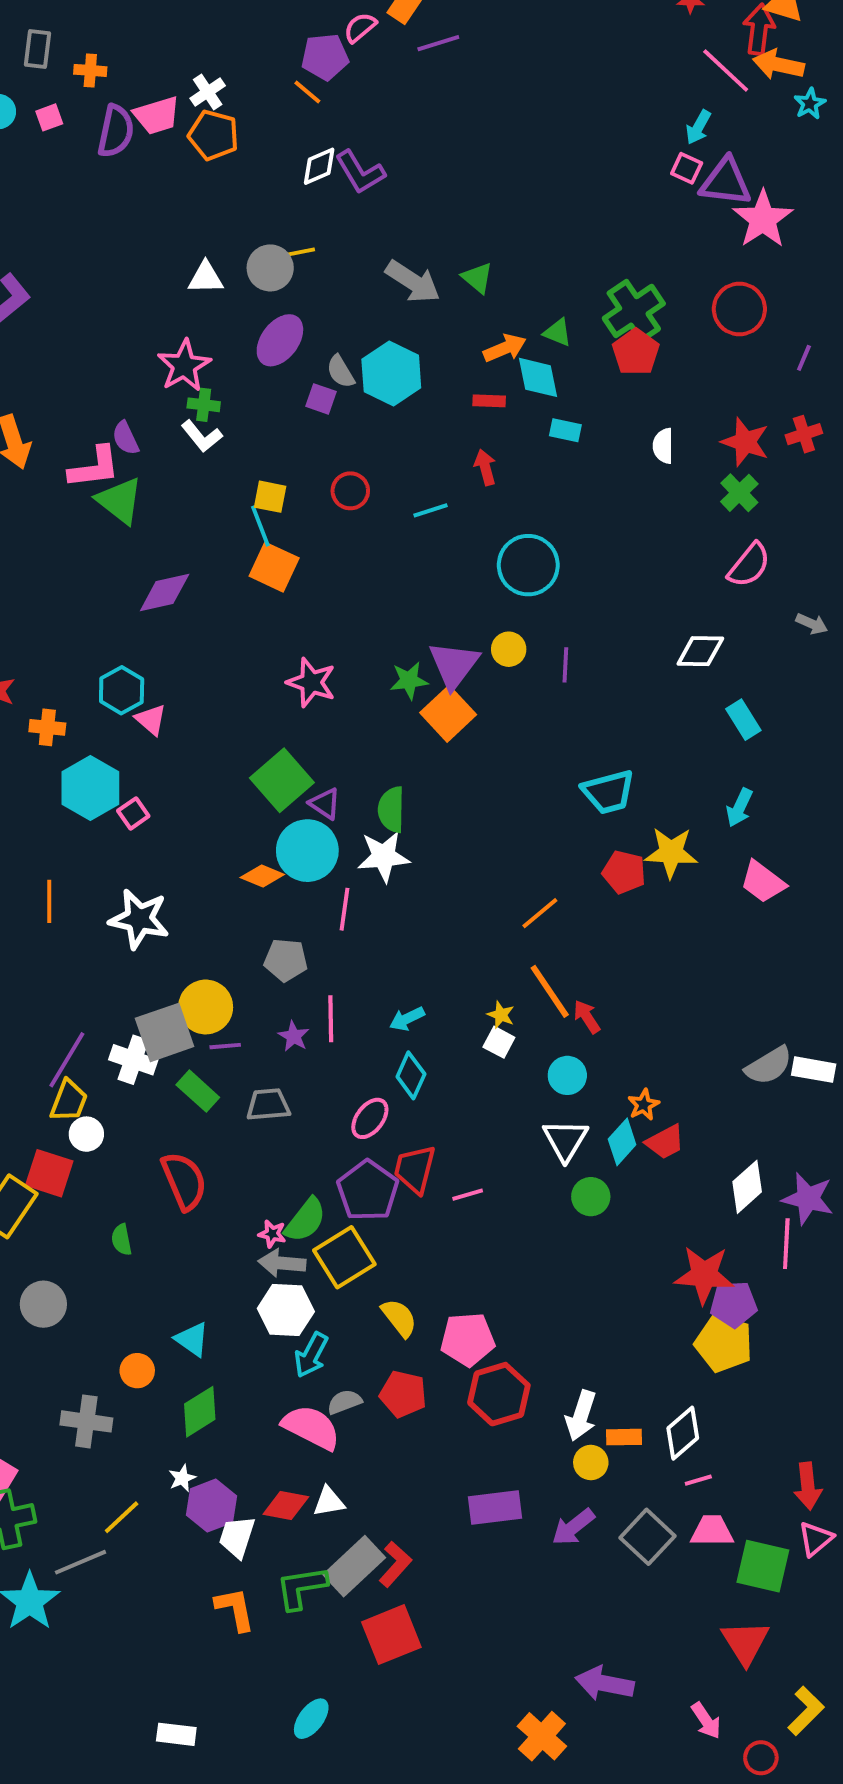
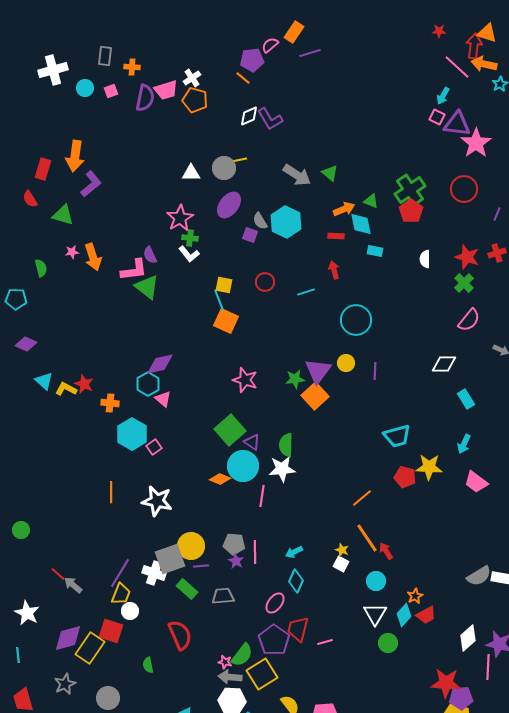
purple diamond: (165, 592) -> (160, 364), moved
gray pentagon: (286, 960) -> (234, 544), moved

